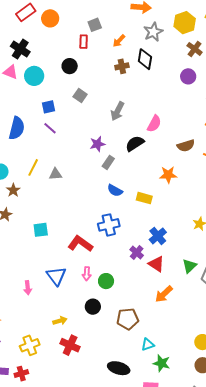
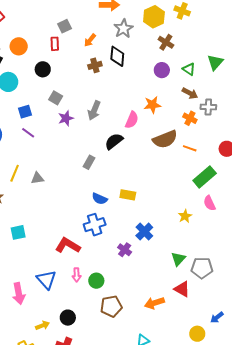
orange circle: (50, 18) -> (19, 46), moved
purple star: (97, 144) -> (66, 118), moved
brown semicircle: (186, 146) -> (165, 139), size x1.4
orange star: (168, 175) -> (152, 105), moved
blue semicircle: (115, 190) -> (100, 199), moved
cyan square: (41, 230) -> (18, 232), moved
red triangle: (156, 264) -> (182, 289), moved
pink arrow: (28, 288) -> (19, 294), size x1.5
orange arrow: (164, 294) -> (154, 303), moved, turned 30
black circle: (93, 307) -> (68, 318), moved
brown pentagon: (128, 319) -> (111, 306), moved
yellow arrow: (60, 321) -> (42, 326), moved

